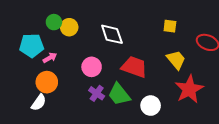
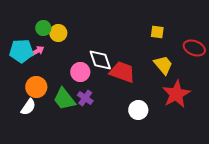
white diamond: (112, 34) -> (100, 60), moved
pink arrow: (50, 58) -> (37, 51), moved
green trapezoid: (119, 94) -> (64, 99), moved

